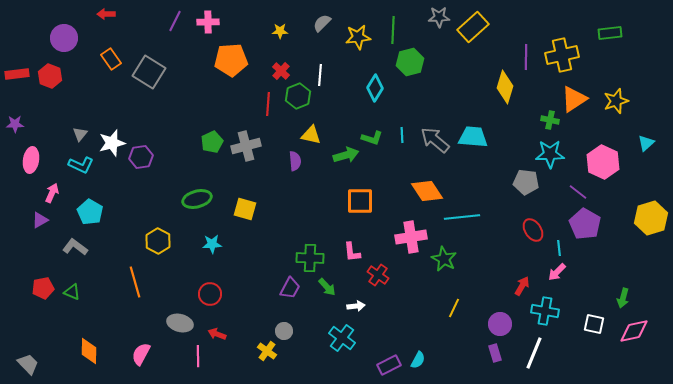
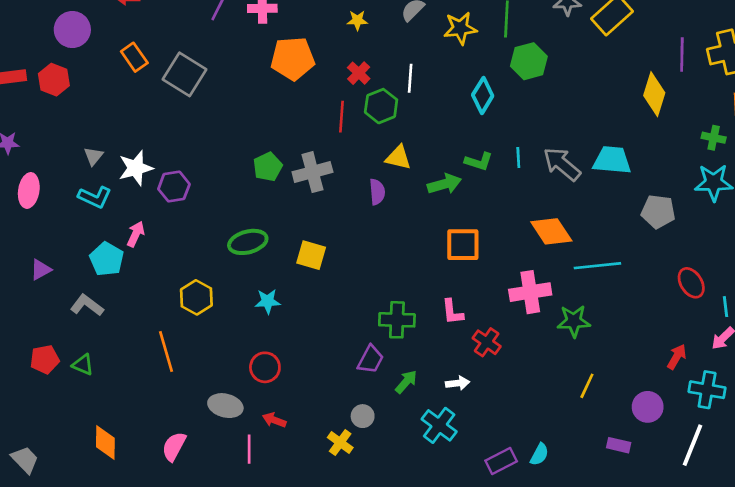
gray pentagon: (526, 182) -> (658, 212), moved
pink arrow: (52, 193) -> (136, 234), moved
green star: (444, 259) -> (574, 321), turned -30
green arrow: (327, 287) -> (406, 382), moved, turned -96
purple rectangle: (495, 353) -> (619, 445), moved, turned -60

